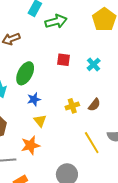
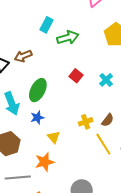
red square: (64, 60) -> (76, 76), turned 32
blue star: (34, 99) -> (37, 118), moved
yellow line: (92, 143) -> (103, 144), moved

